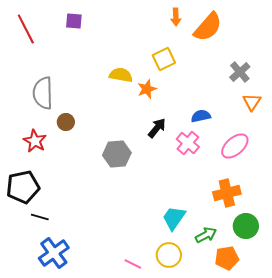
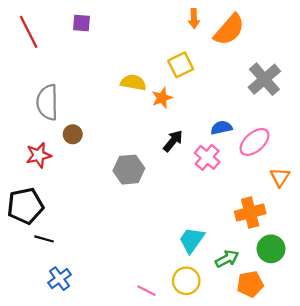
gray cross: (240, 72) -> (264, 79), size x1.4
orange triangle: (252, 102) -> (280, 177), moved
red star: (35, 141) -> (39, 155), turned 30
pink ellipse: (235, 146) -> (254, 142), moved
blue cross: (54, 253) -> (59, 279), size x0.7

